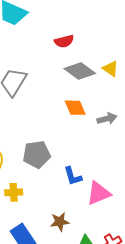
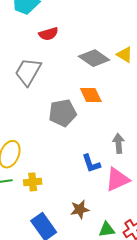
red semicircle: (64, 41) -> (48, 34), moved
gray arrow: (107, 119) -> (119, 143), moved, turned -78
gray pentagon: (37, 154) -> (63, 113), moved

